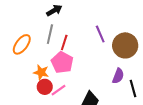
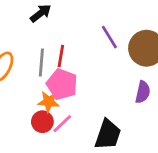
gray line: (50, 34) -> (41, 63), moved
orange star: (41, 72) -> (49, 102), moved

